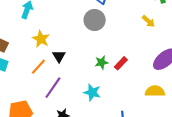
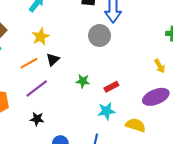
yellow arrow: (148, 21) -> (160, 66), moved
green star: (102, 62) -> (83, 81), moved
cyan star: (92, 92) -> (106, 111), moved, turned 30

